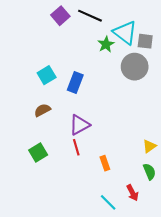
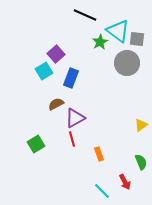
purple square: (60, 16) -> (56, 54), moved
brown semicircle: (42, 110) -> (56, 104), moved
yellow triangle: (149, 146) -> (141, 125), moved

